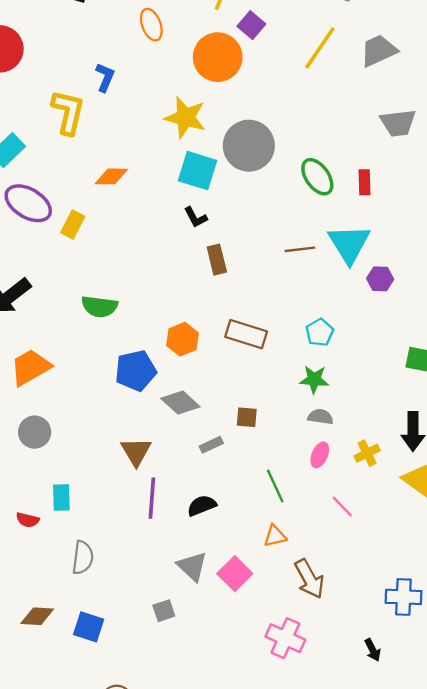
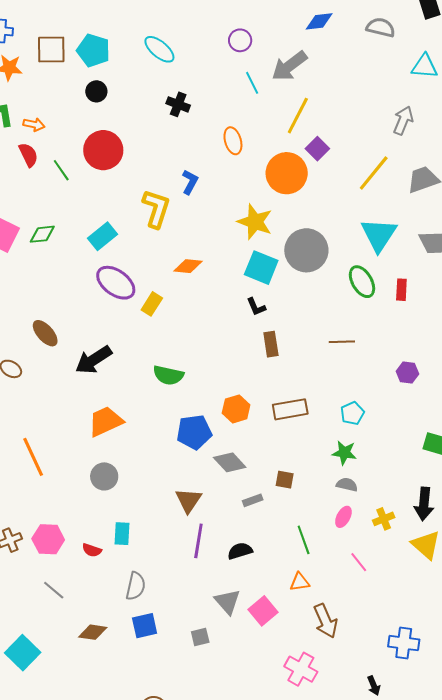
cyan triangle: (349, 244) -> (379, 235), moved
brown rectangle: (246, 334) -> (290, 409), turned -32
blue square: (89, 627) -> (145, 626), moved, turned -36

